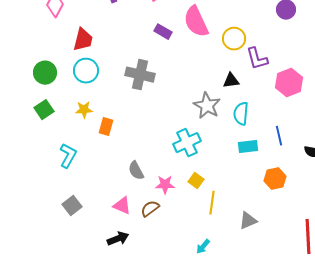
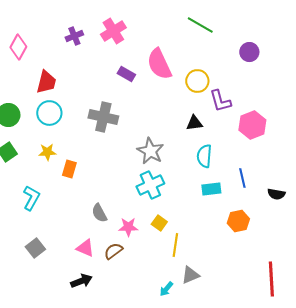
gray star: (207, 106) -> (150, 151), moved
gray triangle: (248, 221) -> (190, 275), moved

